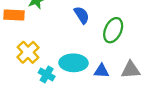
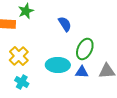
green ellipse: (113, 30) -> (85, 49), moved
cyan cross: (47, 74) -> (22, 82), moved

